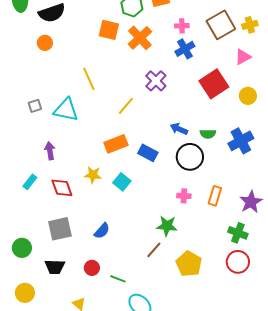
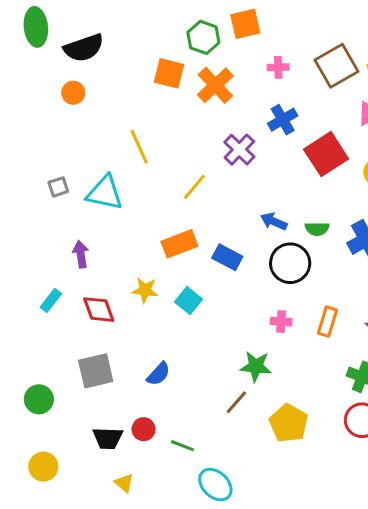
blue cross: (185, 49) -> (283, 120), moved
black trapezoid: (55, 267) -> (108, 438), moved

